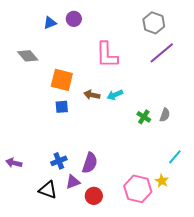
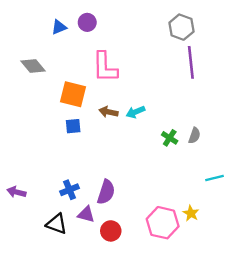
purple line: (162, 53) -> (191, 62), turned -56
pink L-shape: (107, 55) -> (105, 67), moved
cyan line: (175, 157) -> (214, 178), moved, turned 35
purple triangle: (73, 182) -> (86, 214), turned 35

